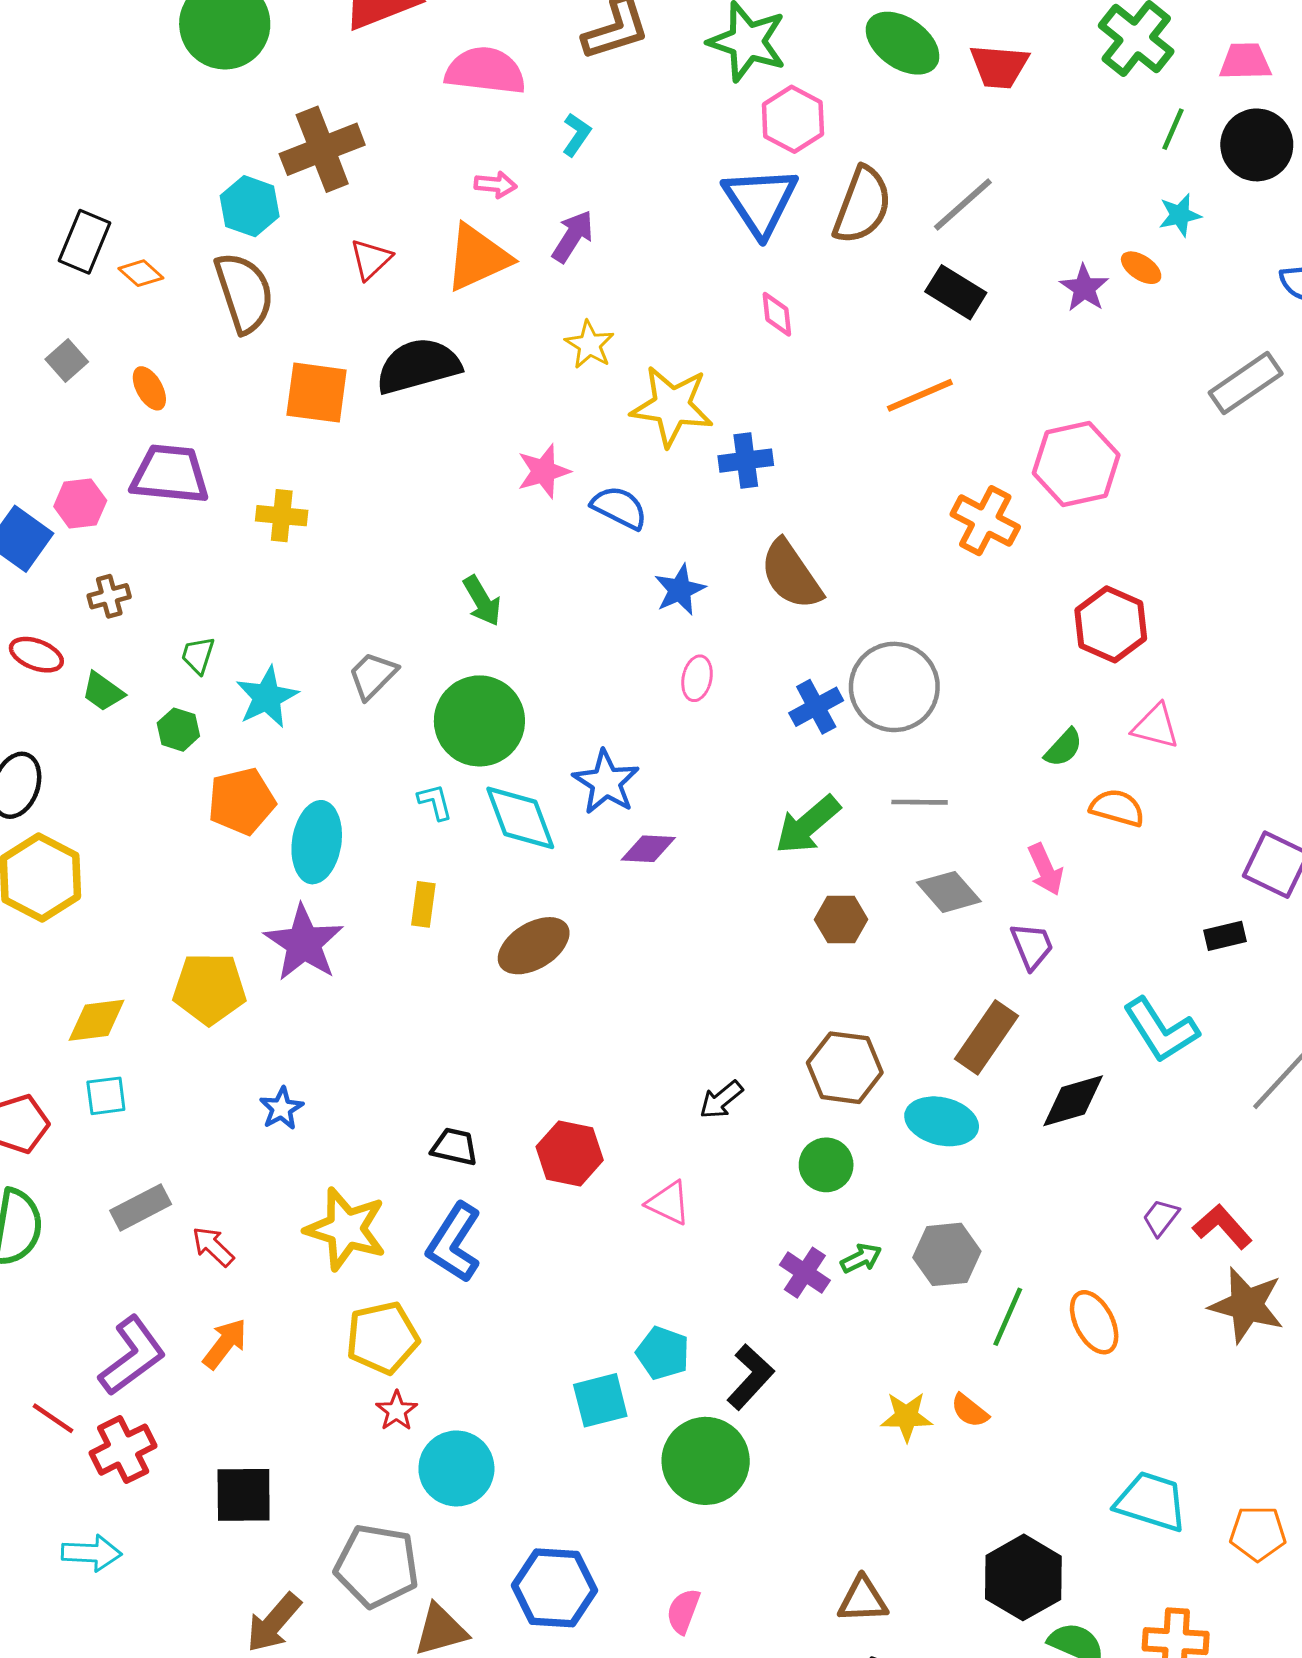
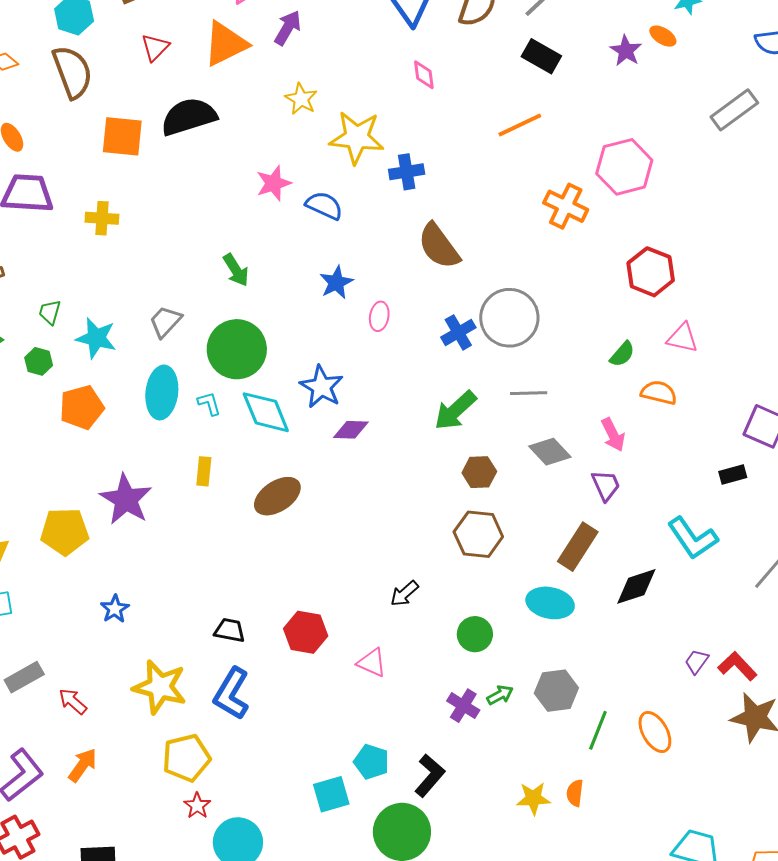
blue star: (680, 590) -> (336, 283), moved
cyan star: (267, 697) -> (96, 338), turned -30
cyan ellipse: (317, 842) -> (162, 392), moved
brown hexagon: (845, 1068) -> (478, 534), moved
orange semicircle: (970, 1411) -> (575, 793), turned 60

